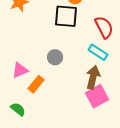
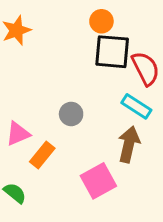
black square: (66, 16) -> (112, 52), moved
pink square: (97, 96) -> (98, 181), moved

